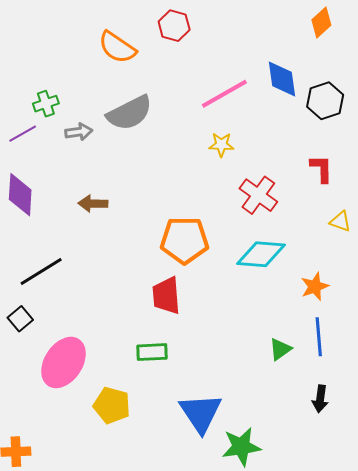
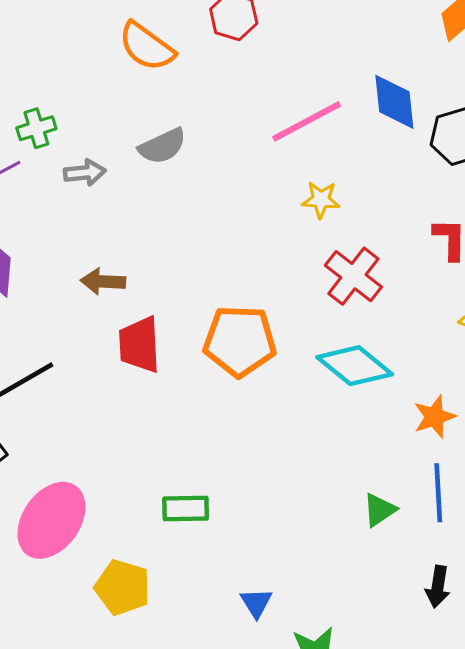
gray semicircle: (130, 113) -> (162, 146), size x0.7
yellow star: (221, 145) -> (321, 200), moved
cyan diamond: (261, 254) -> (355, 366), turned 33
red trapezoid: (166, 296) -> (139, 345), moved
blue triangle: (201, 413) -> (256, 603), size x0.5

